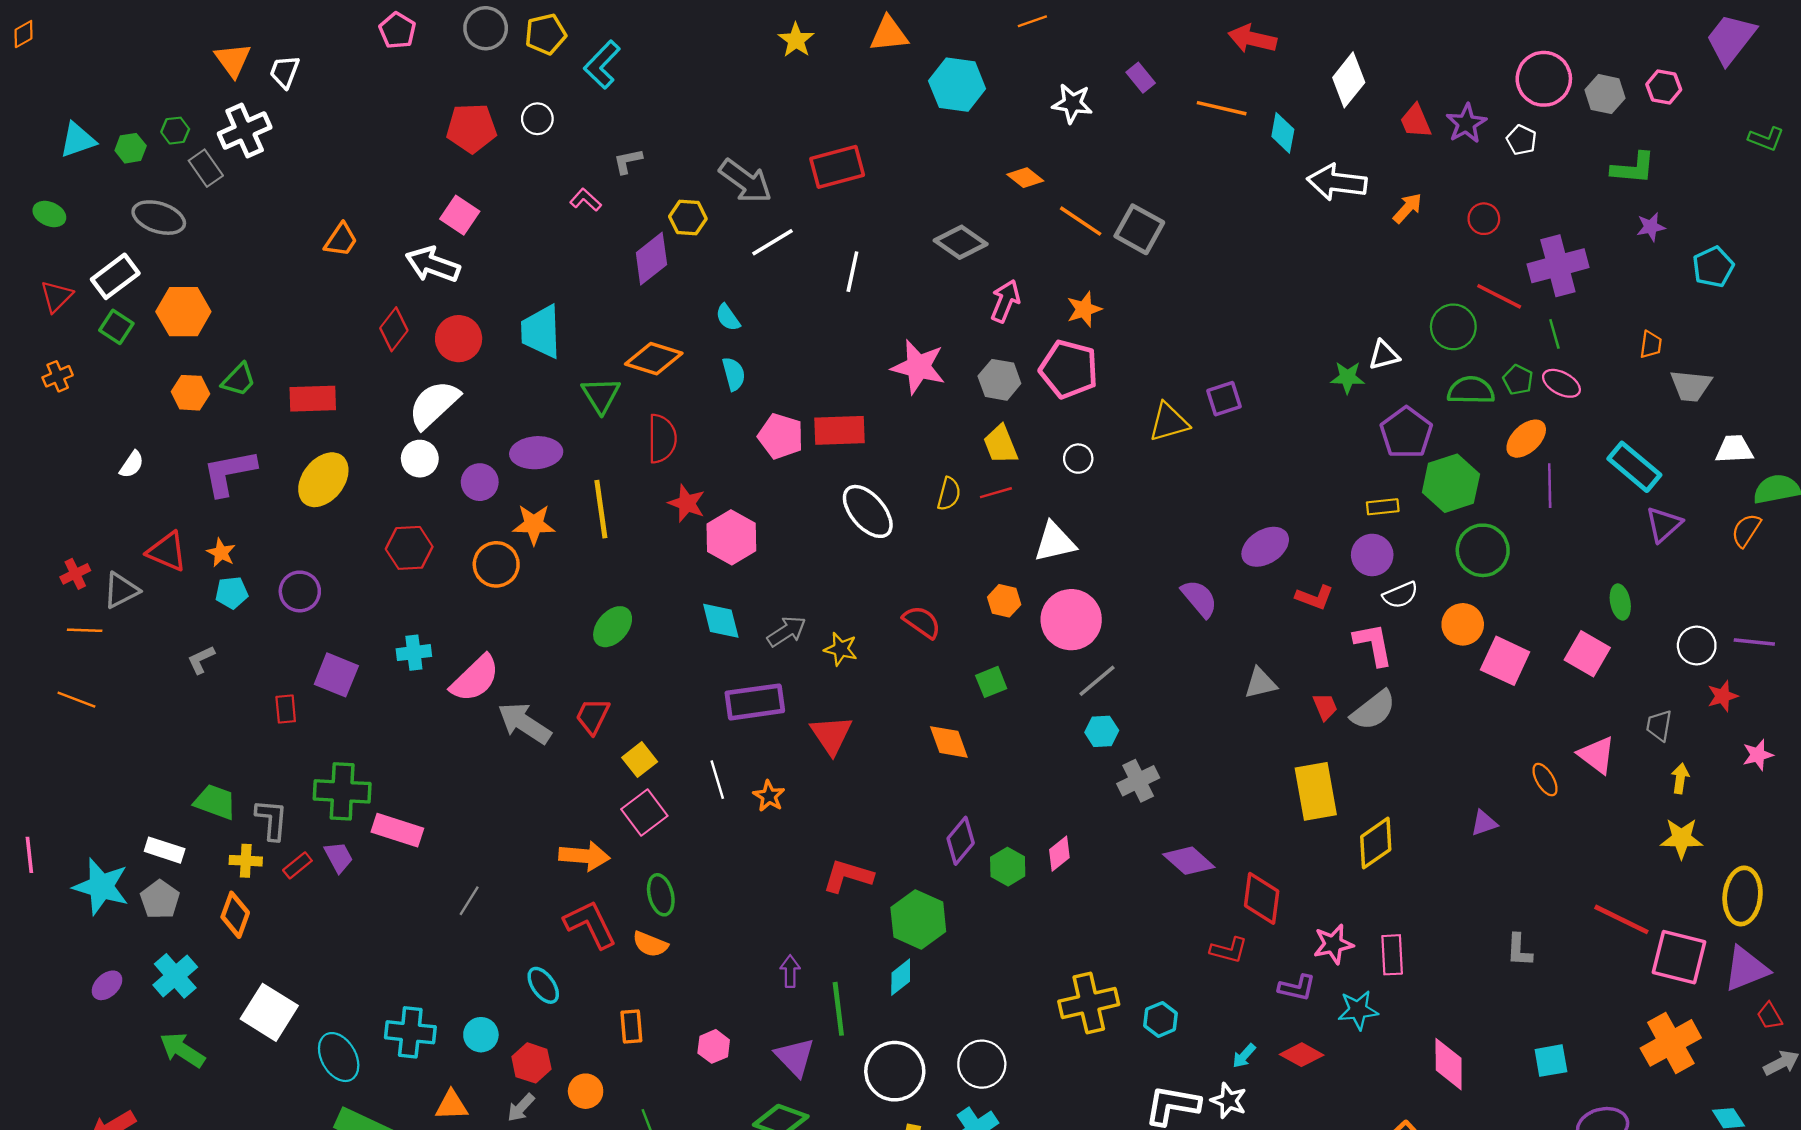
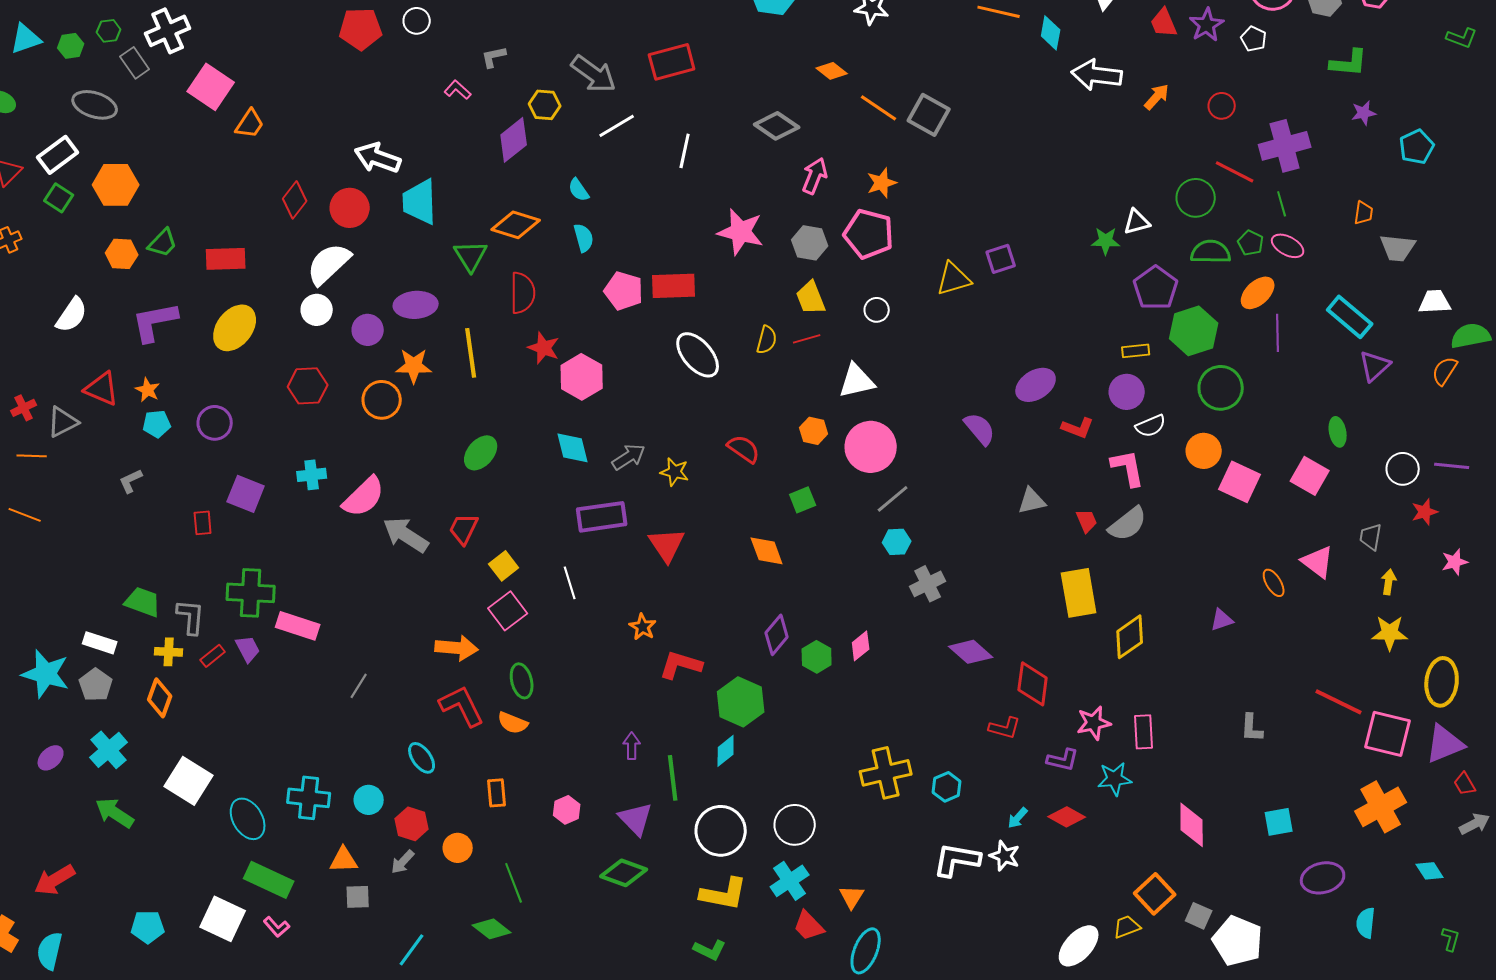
pink square: (460, 215) -> (211, 87), moved, size x1.4
white arrow: (433, 265) -> (378, 158), moved
white semicircle: (132, 464) -> (72, 315), size x1.5
orange star: (769, 796) -> (643, 627), moved

